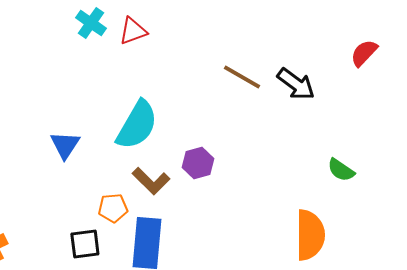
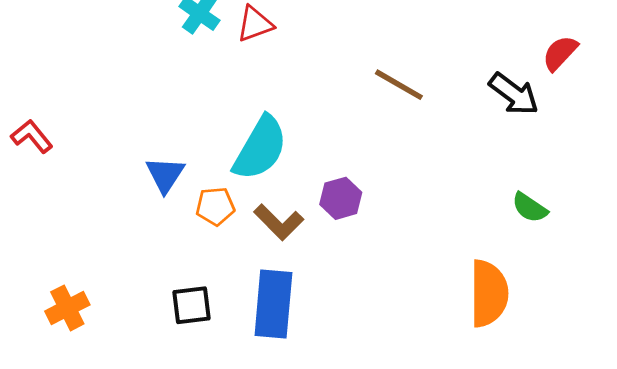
black arrow: (296, 84) -> (514, 94), moved
orange pentagon: (113, 208) -> (215, 206), moved

